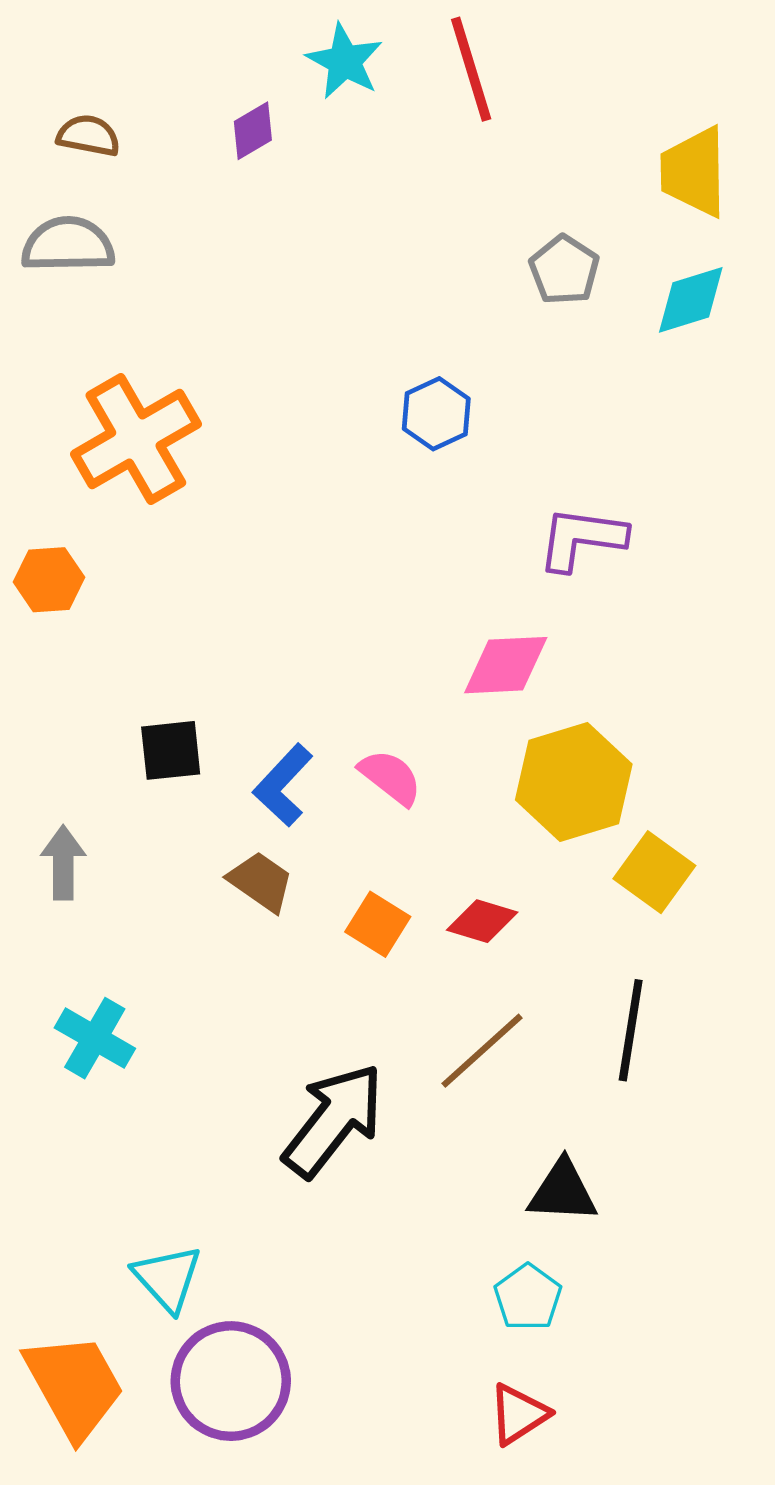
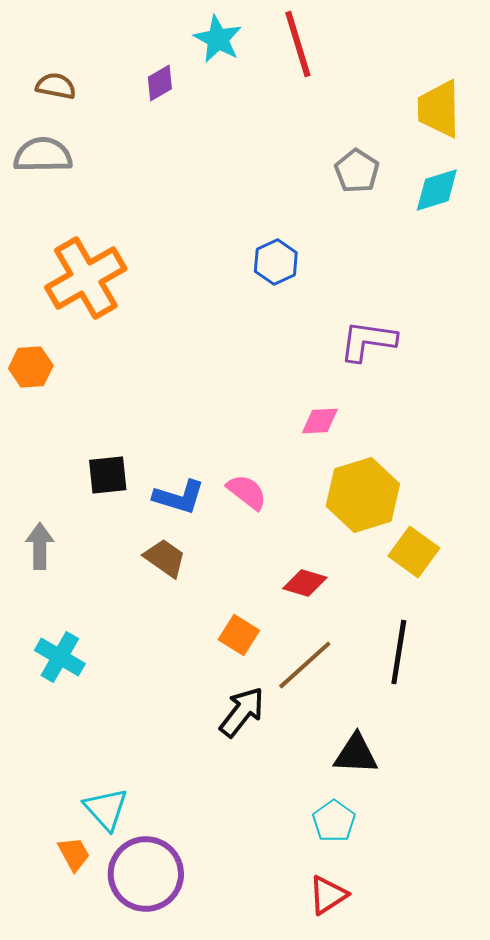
pink diamond: (506, 665) -> (320, 421), size x0.7
blue L-shape: (283, 785) -> (179, 497), turned -116
orange square: (378, 924) -> (239, 635), moved
black arrow: (334, 1120) -> (242, 712), moved, size x0.7
orange trapezoid: (74, 1386) -> (74, 854), moved, size x0.5

